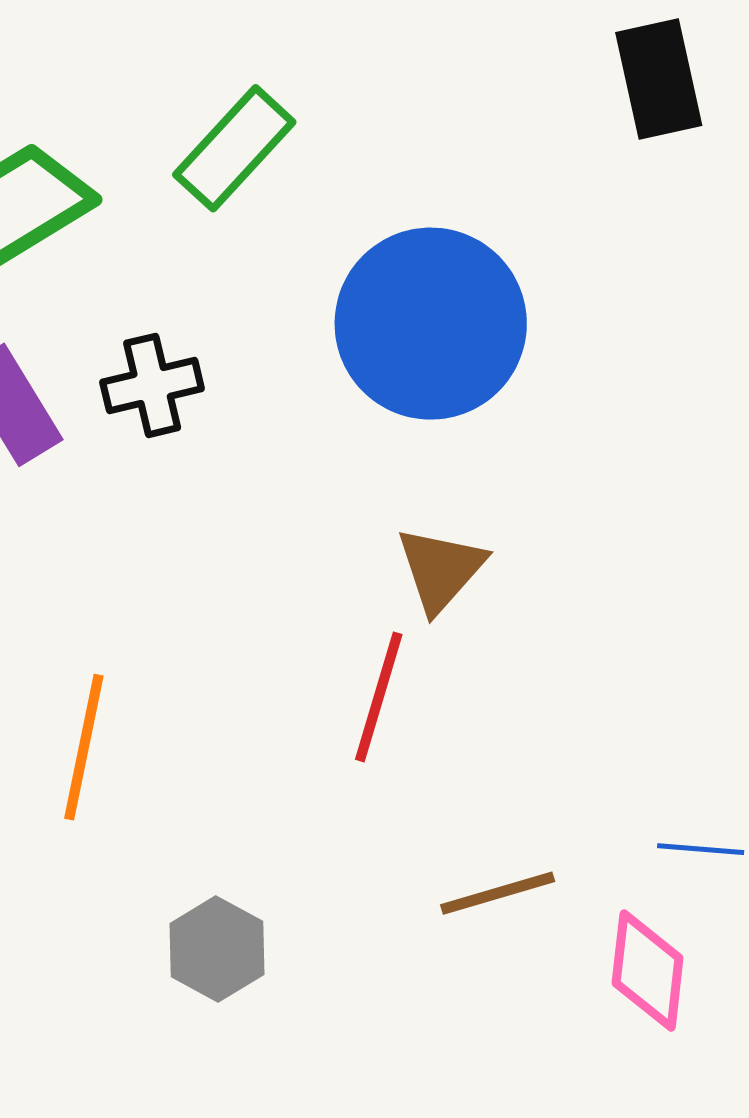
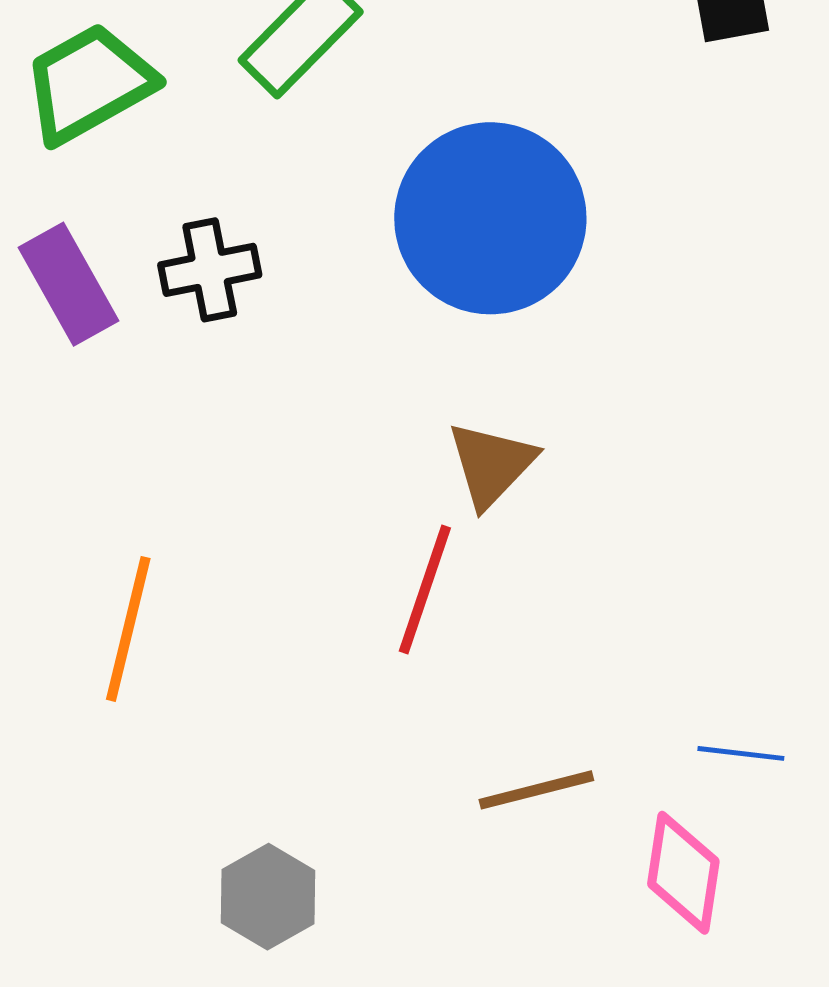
gray hexagon: (217, 949) -> (268, 897), moved

